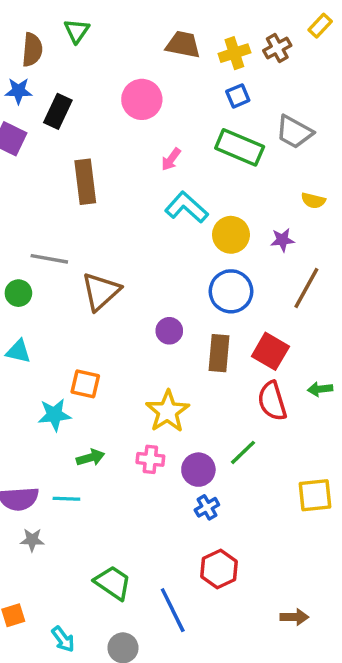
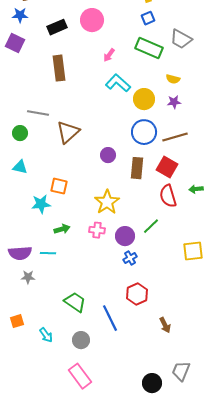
black rectangle: (58, 111) -> (57, 27), moved, turned 42
yellow semicircle: (313, 201) -> (173, 79), moved
brown line: (306, 288) -> (175, 137), moved, turned 45
brown arrow: (294, 617) -> (165, 325), moved, turned 63

